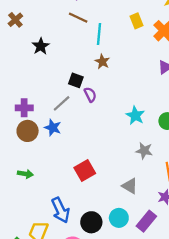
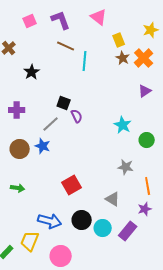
yellow rectangle: (136, 21) -> (119, 40), moved
brown star: (102, 62) -> (123, 58), moved
purple cross: (24, 108) -> (17, 110), moved
cyan star: (135, 116) -> (123, 125), moved
blue arrow: (61, 210) -> (50, 221), turned -50
black circle: (91, 222) -> (82, 220), moved

